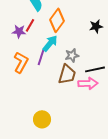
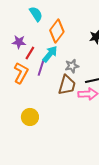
red line: (30, 25) -> (30, 53), moved
yellow circle: (42, 119) -> (30, 117), moved

